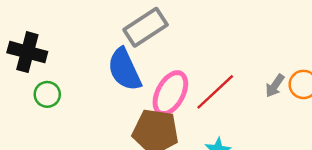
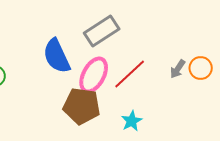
gray rectangle: (146, 27) -> (102, 31), moved

